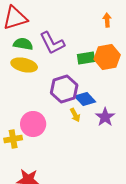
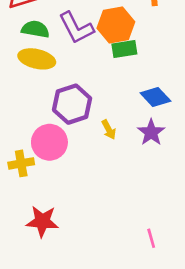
orange hexagon: (107, 57) -> (116, 25), moved
purple hexagon: (64, 89) -> (72, 104), moved
blue diamond: (85, 99) -> (155, 97), moved

